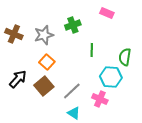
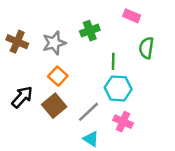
green semicircle: (125, 57) -> (146, 48), moved
cyan hexagon: (111, 77) -> (118, 88), moved

